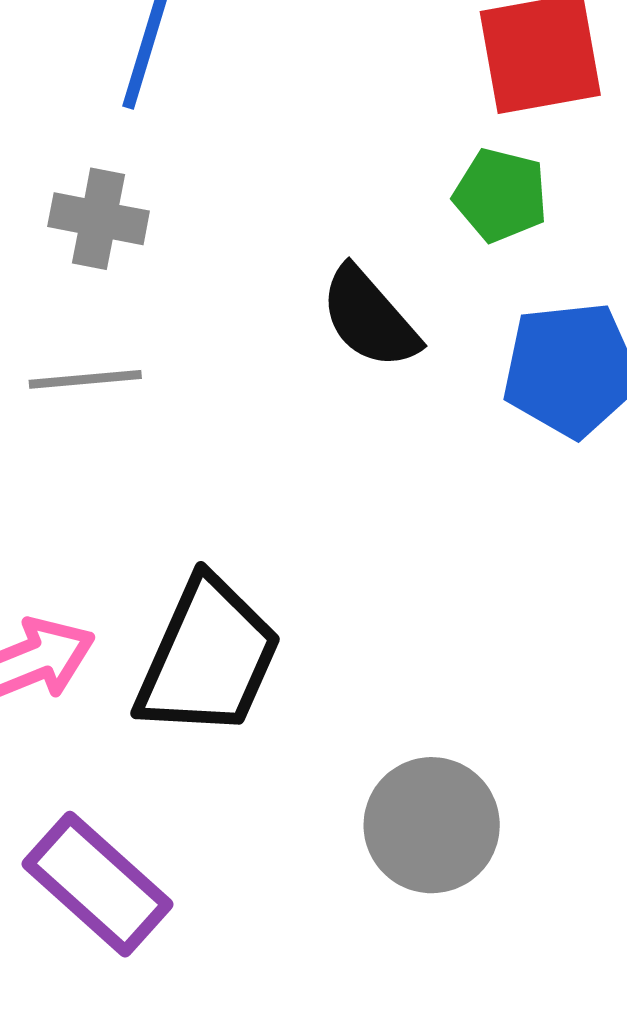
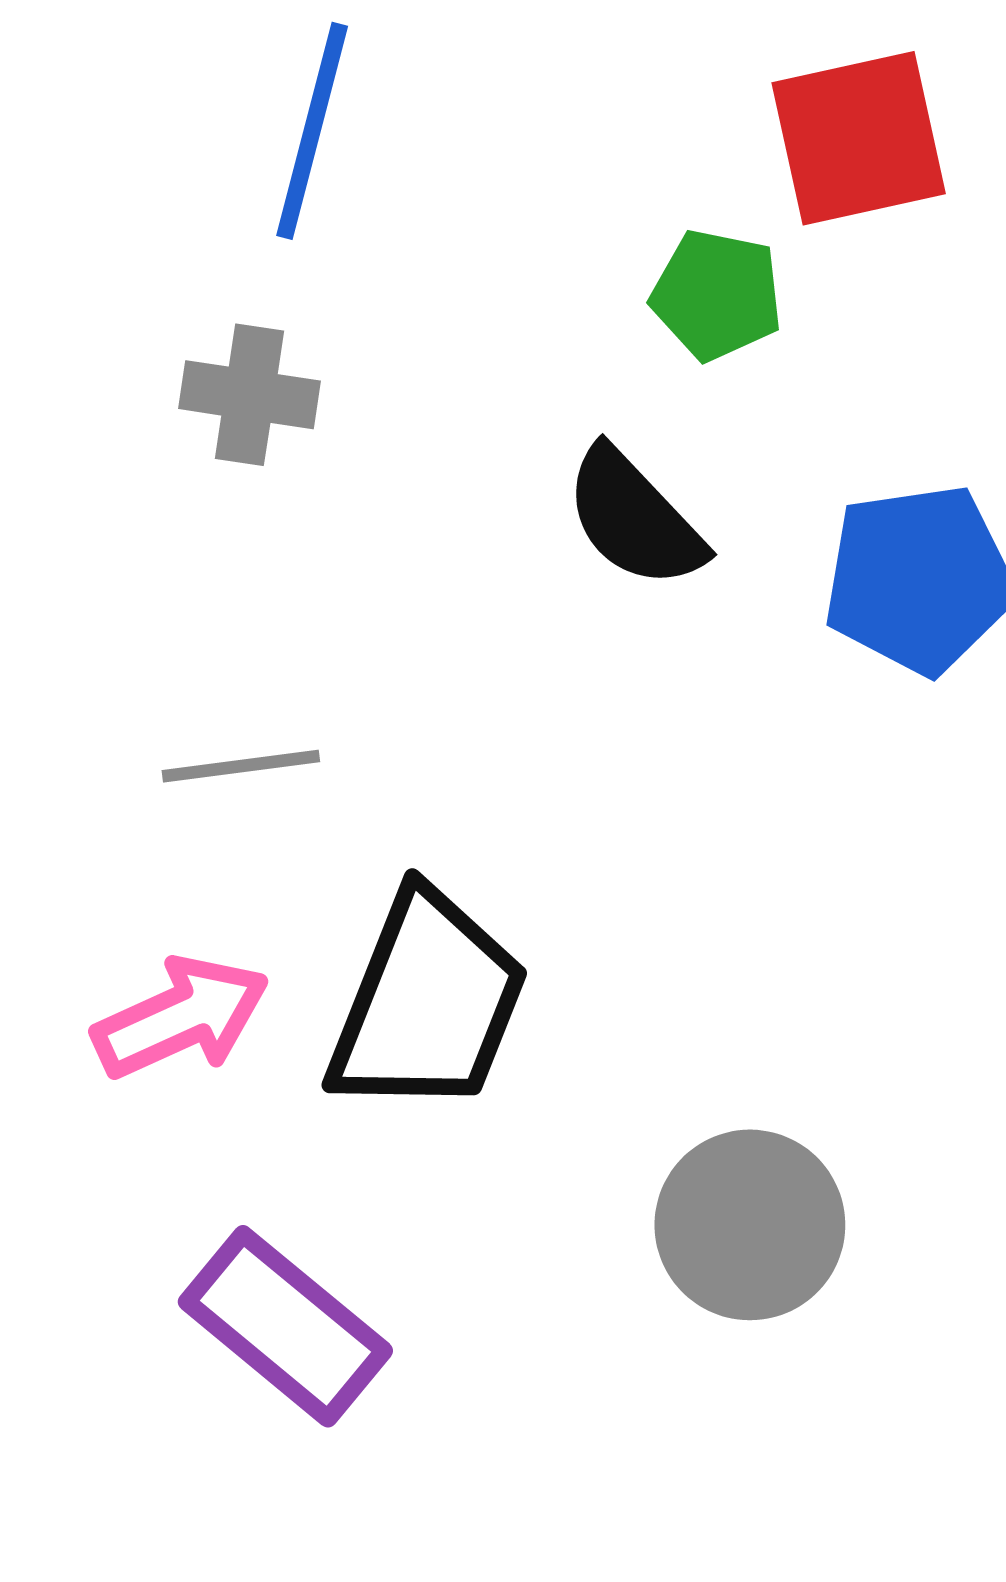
green pentagon: (501, 195) -> (717, 295), moved
gray line: (85, 379) -> (241, 766), moved

